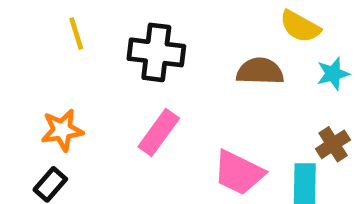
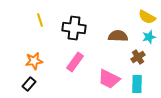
yellow semicircle: (300, 27) -> (147, 17), moved
brown cross: (333, 144) -> (138, 57), moved

